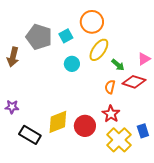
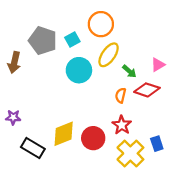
cyan circle: (72, 64) -> (79, 70), size x1.5

